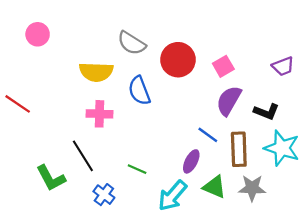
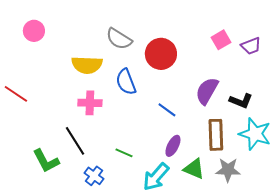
pink square: (223, 66) -> (221, 40), moved
purple trapezoid: (283, 66) -> (251, 46), moved
blue line: (208, 135) -> (167, 110), moved

